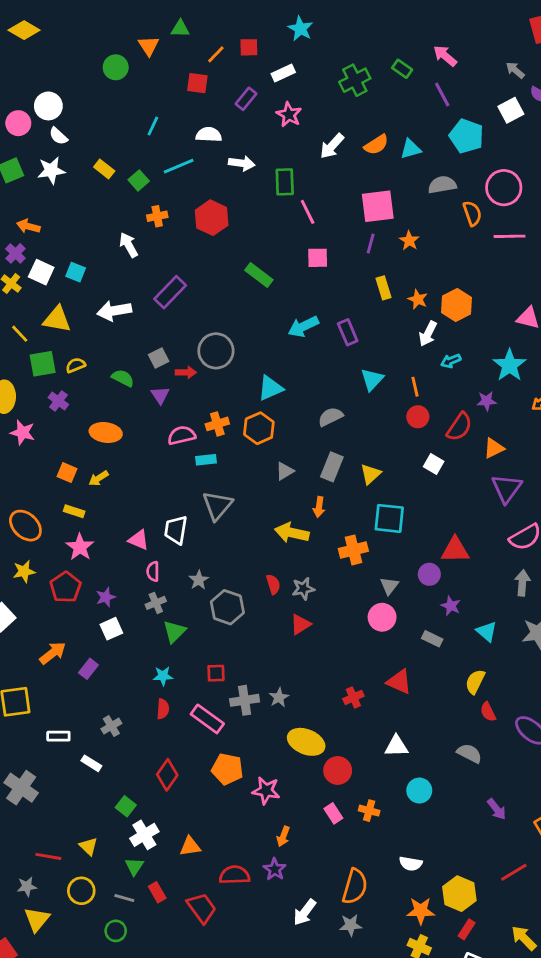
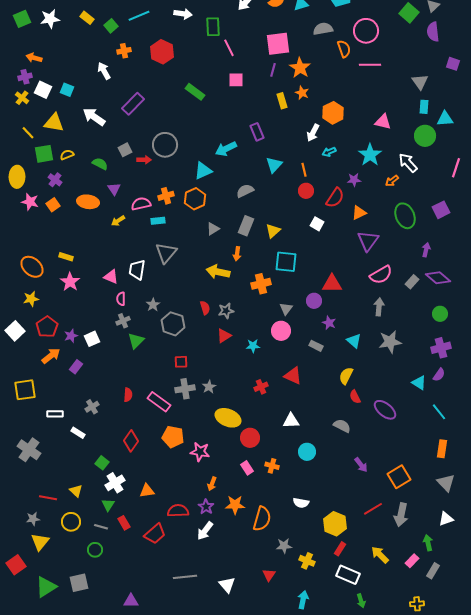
orange star: (409, 241) -> (300, 68), size x1.5
purple cross: (15, 253) -> (25, 77), turned 32
orange star: (418, 299) -> (302, 93), moved
white arrow: (114, 311) -> (94, 117), turned 45
cyan arrow: (303, 327) -> (226, 149), moved
purple triangle: (160, 395) -> (114, 189), moved
orange square: (67, 473) -> (53, 205), moved, turned 32
yellow arrow: (98, 478) -> (118, 221), moved
red pentagon: (66, 587) -> (47, 327), moved
purple star: (106, 597) -> (71, 336), moved
red square: (216, 673) -> (181, 362), moved
cyan star: (163, 676) -> (253, 346), moved
red trapezoid: (202, 908) -> (155, 534), turned 85
orange star: (421, 911) -> (235, 505), moved
white arrow: (305, 912) -> (205, 531), moved
gray star: (351, 925) -> (284, 546), moved

